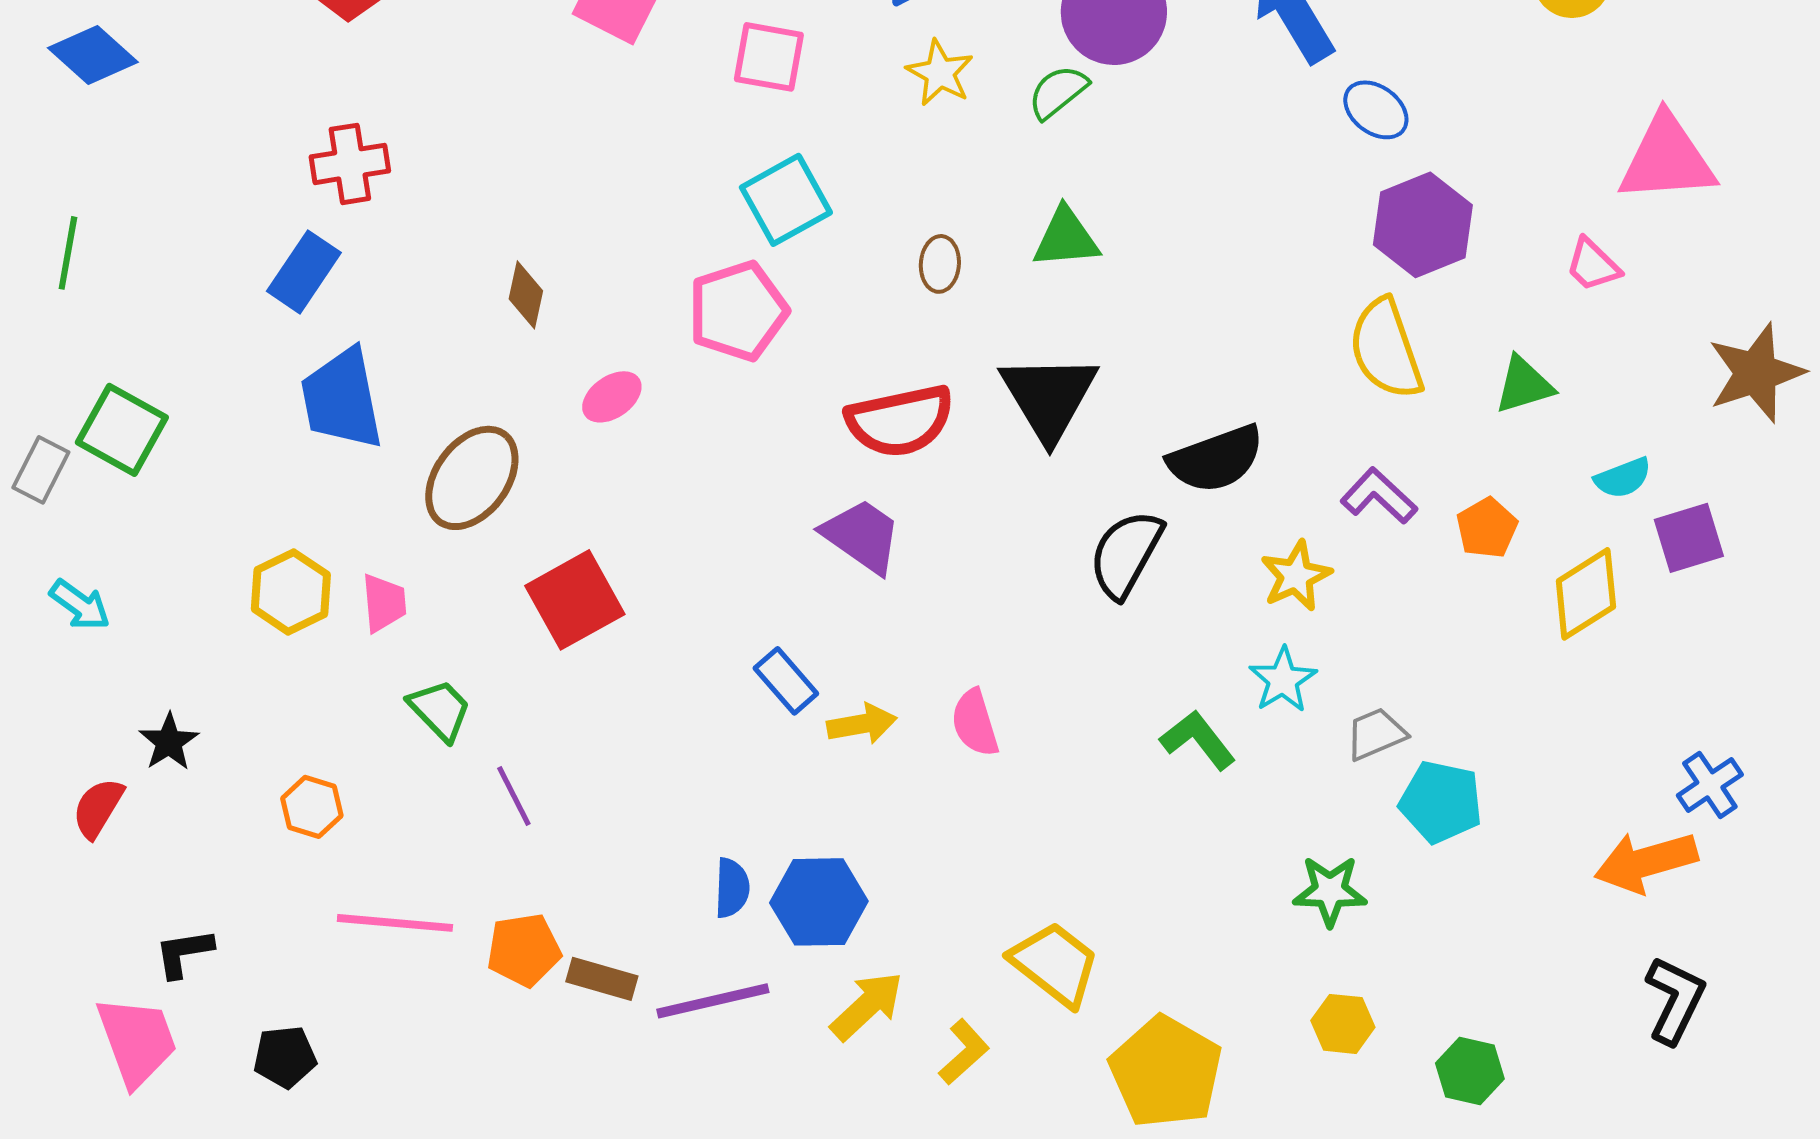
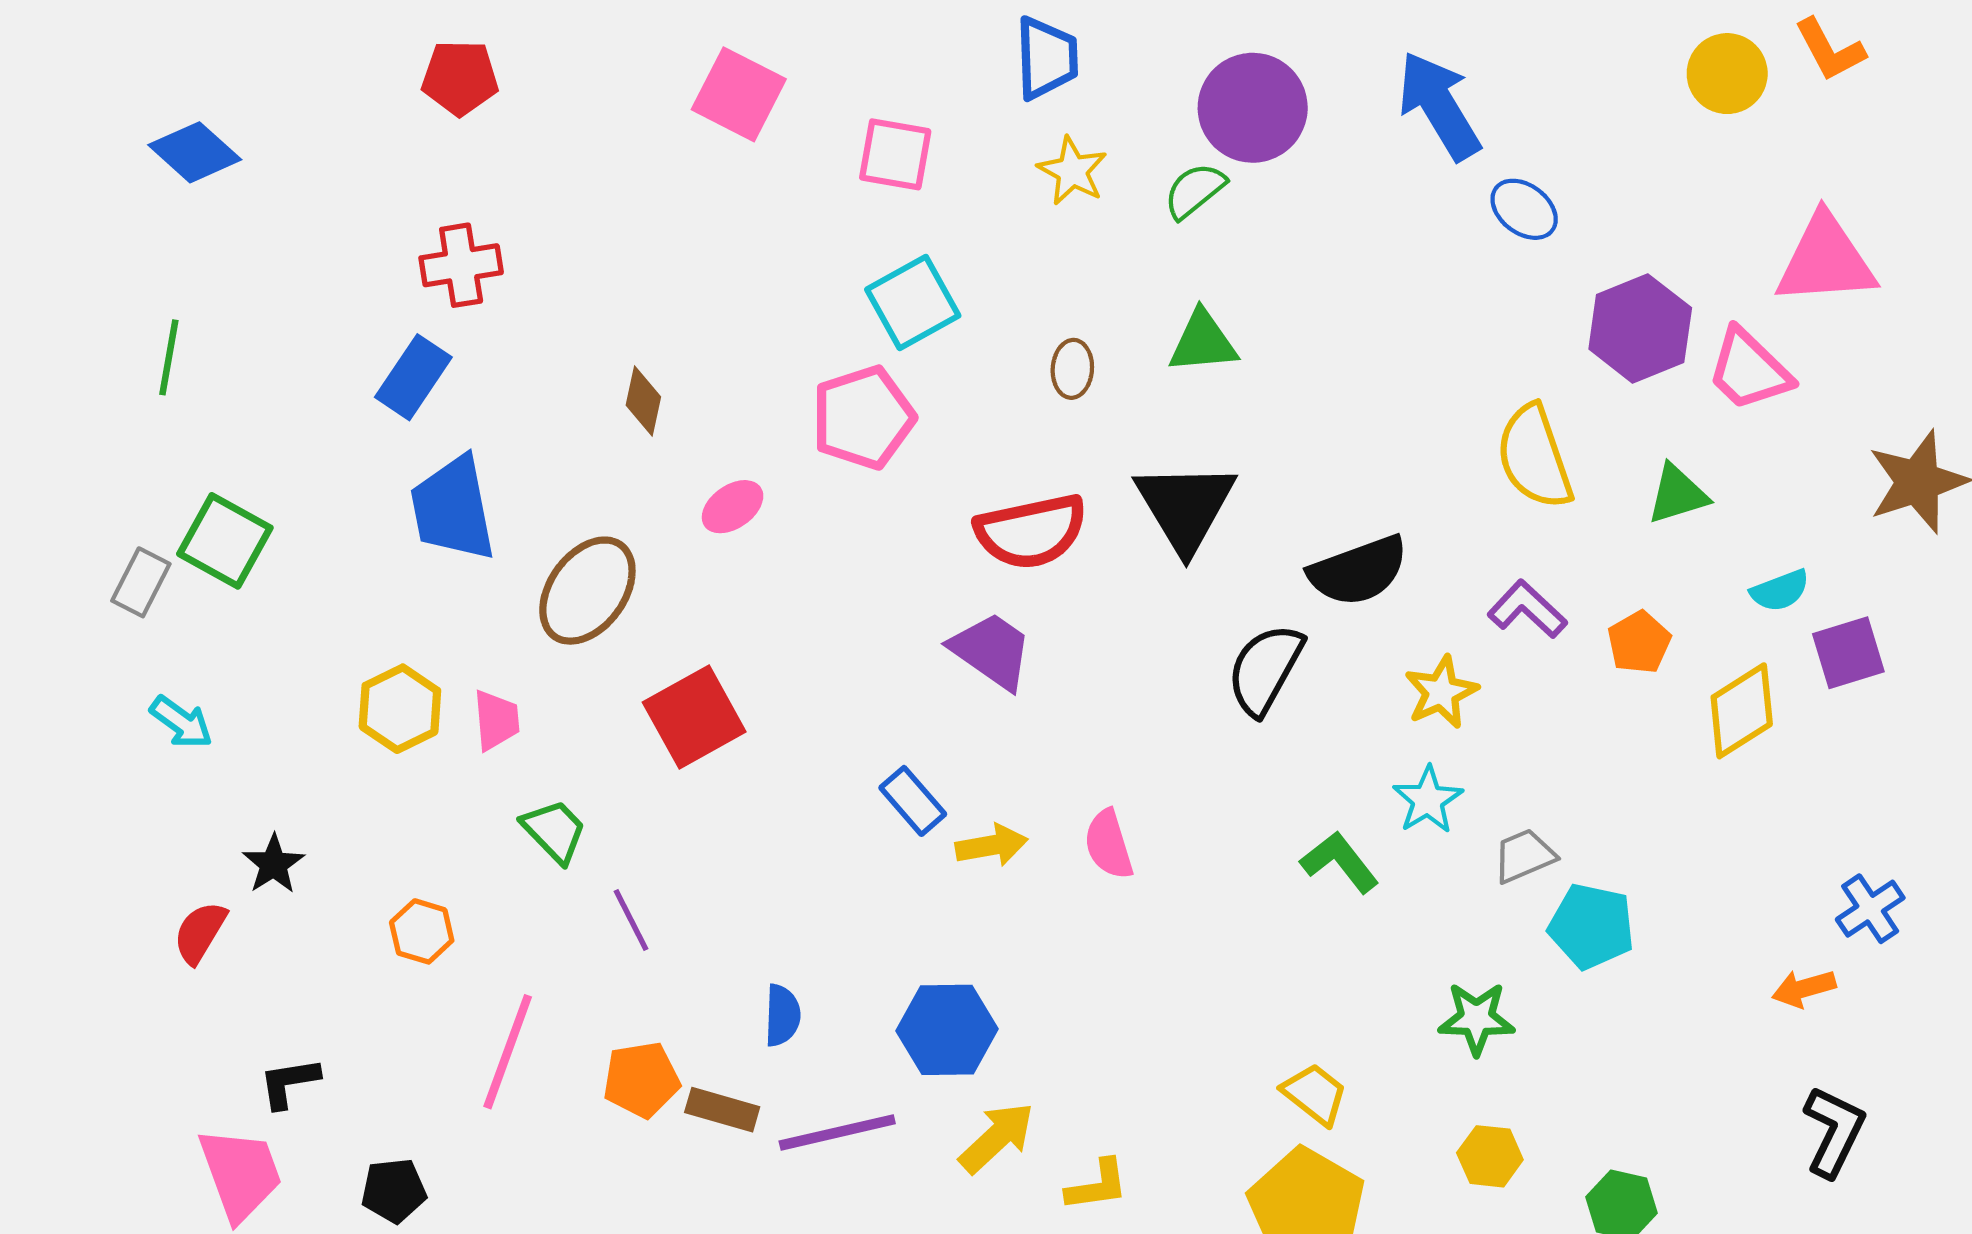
purple hexagon: (1423, 225) -> (1640, 328), moved
pink trapezoid: (1593, 265) -> (1749, 370), size x1.5
orange arrow: (1646, 862) -> (1804, 988), size x0.6
blue semicircle: (732, 888) -> (782, 1015), moved
pink line: (395, 923) -> (508, 1052), turned -75
yellow trapezoid: (1055, 964) -> (1315, 1094), moved, size x0.7
yellow L-shape: (964, 1052) -> (1097, 1185), turned 34

